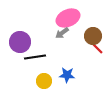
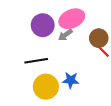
purple circle: (20, 42) -> (43, 25), moved
yellow circle: (44, 81) -> (46, 87), size x1.5

